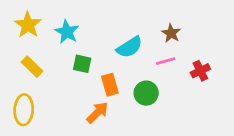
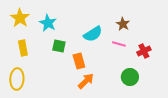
pink line: (166, 61) -> (119, 44), turned 32
yellow rectangle: (32, 67) -> (23, 48), turned 35
green circle: (146, 93) -> (130, 77), moved
orange arrow: (97, 113) -> (86, 81), moved

